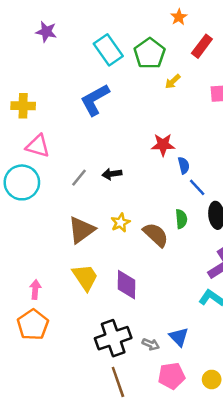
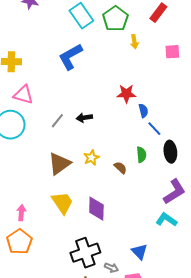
yellow arrow: (173, 81) -> (134, 42), turned -56
brown semicircle: (156, 235) -> (120, 168), size x0.6
gray arrow: (151, 344) -> (111, 268), moved

